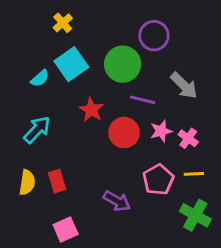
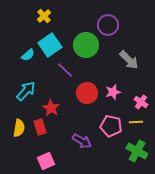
purple line: (143, 100) -> (65, 70), moved, turned 30
red star: (91, 110) -> (51, 108), moved
pink cross: (188, 138) -> (141, 102), moved
pink pentagon: (158, 180) -> (111, 126), turned -30

